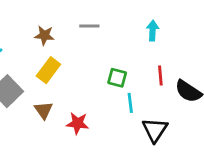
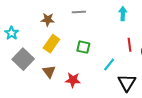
green square: (117, 78) -> (83, 47), moved
cyan line: (130, 103) -> (109, 64), turned 48

